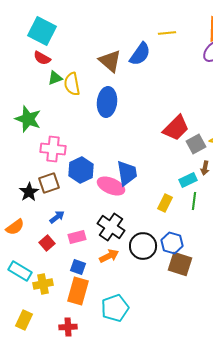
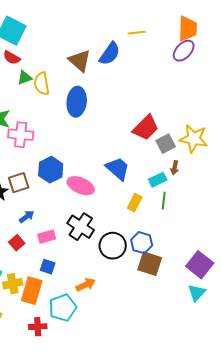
pink cross: (53, 149) -> (21, 135), moved
blue trapezoid: (127, 173) -> (118, 169), moved, turned -40
orange arrow: (109, 256) -> (86, 285), moved
orange rectangle: (78, 291) -> (32, 291), moved
cyan pentagon: (115, 308) -> (63, 308), moved

